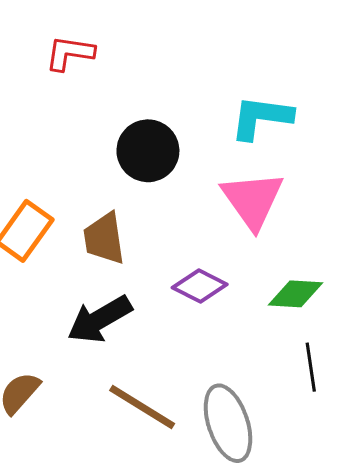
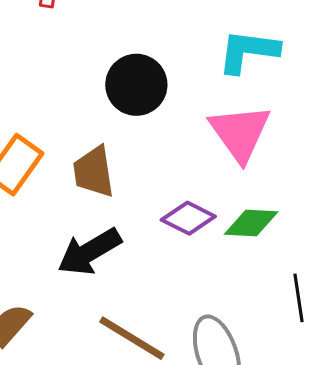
green diamond: (295, 294) -> (251, 223), moved

